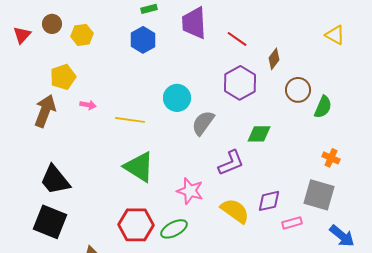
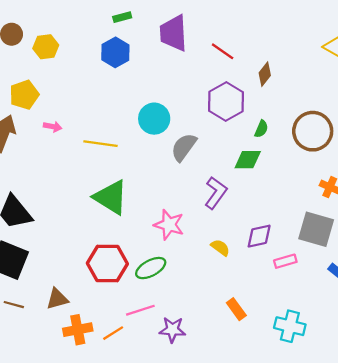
brown circle: (298, 90) -> (313, 131), moved, size x1.4
green semicircle: (323, 107) -> (261, 129), moved, size x0.7
purple L-shape: (231, 163) -> (216, 193), turned -32
yellow semicircle: (235, 211) -> (220, 248), size x0.6

